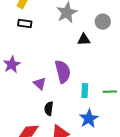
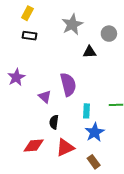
cyan rectangle: (85, 91) -> (87, 111), moved

